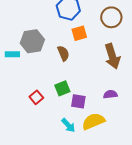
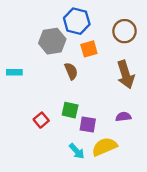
gray hexagon: (32, 41) -> (52, 41), moved
green square: (62, 88) -> (70, 110), turned 35

